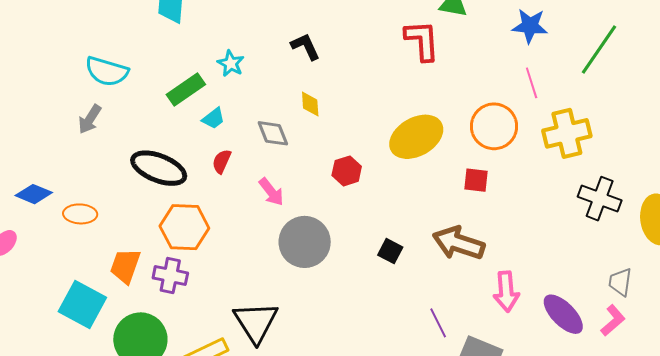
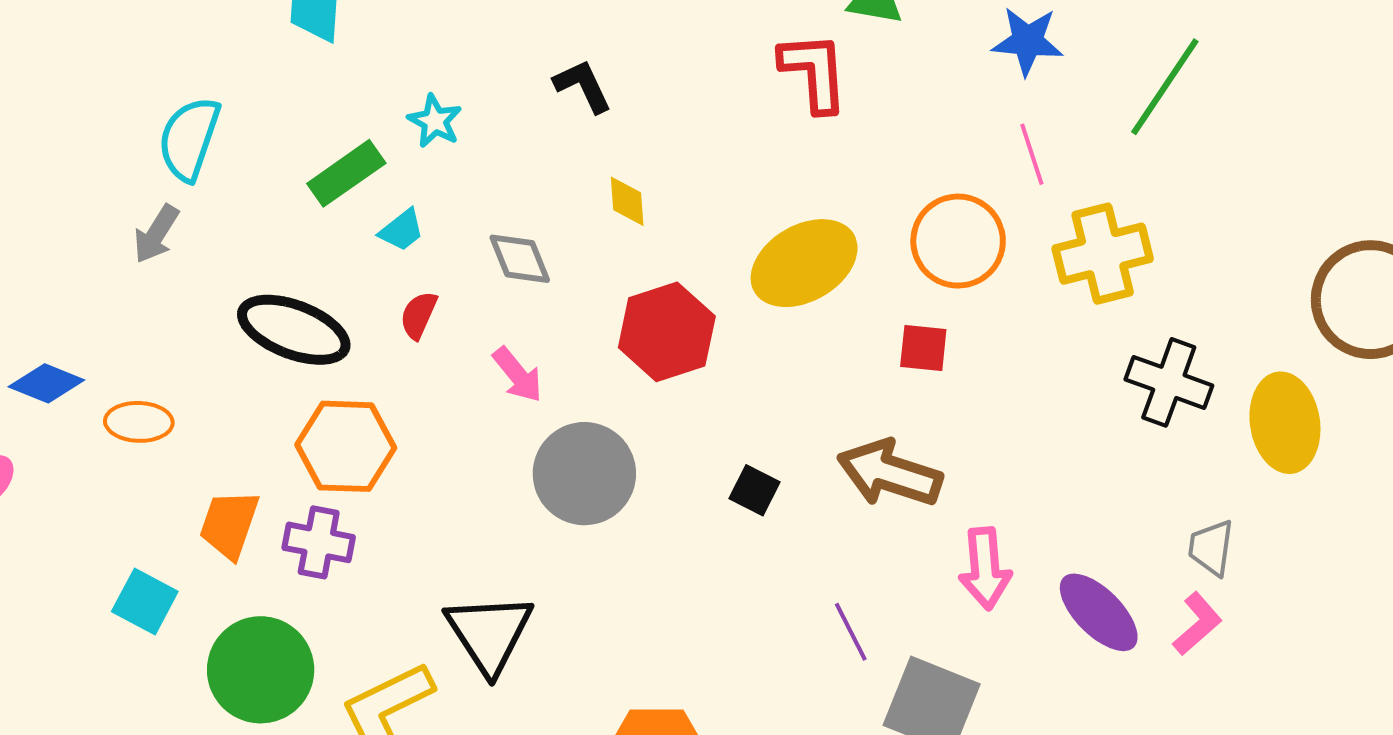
cyan semicircle: (107, 71) -> (189, 139), turned 93
yellow diamond: (310, 104) -> (627, 201), moved
red hexagon: (347, 171) -> (667, 332), size x1.6
cyan square: (82, 305) -> (145, 602), size x0.7

